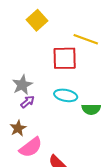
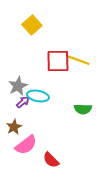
yellow line: (86, 39) -> (78, 60), moved
cyan ellipse: (66, 95) -> (38, 96), moved

